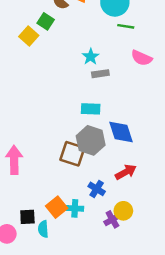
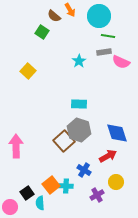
yellow square: (29, 36) -> (28, 71), moved
gray rectangle: (100, 74) -> (104, 52), moved
blue diamond: (121, 132) -> (117, 133), moved
brown square: (72, 154) -> (64, 141), turned 30
yellow circle: (123, 211) -> (116, 182), moved
black square: (27, 217) -> (27, 193), turned -32

